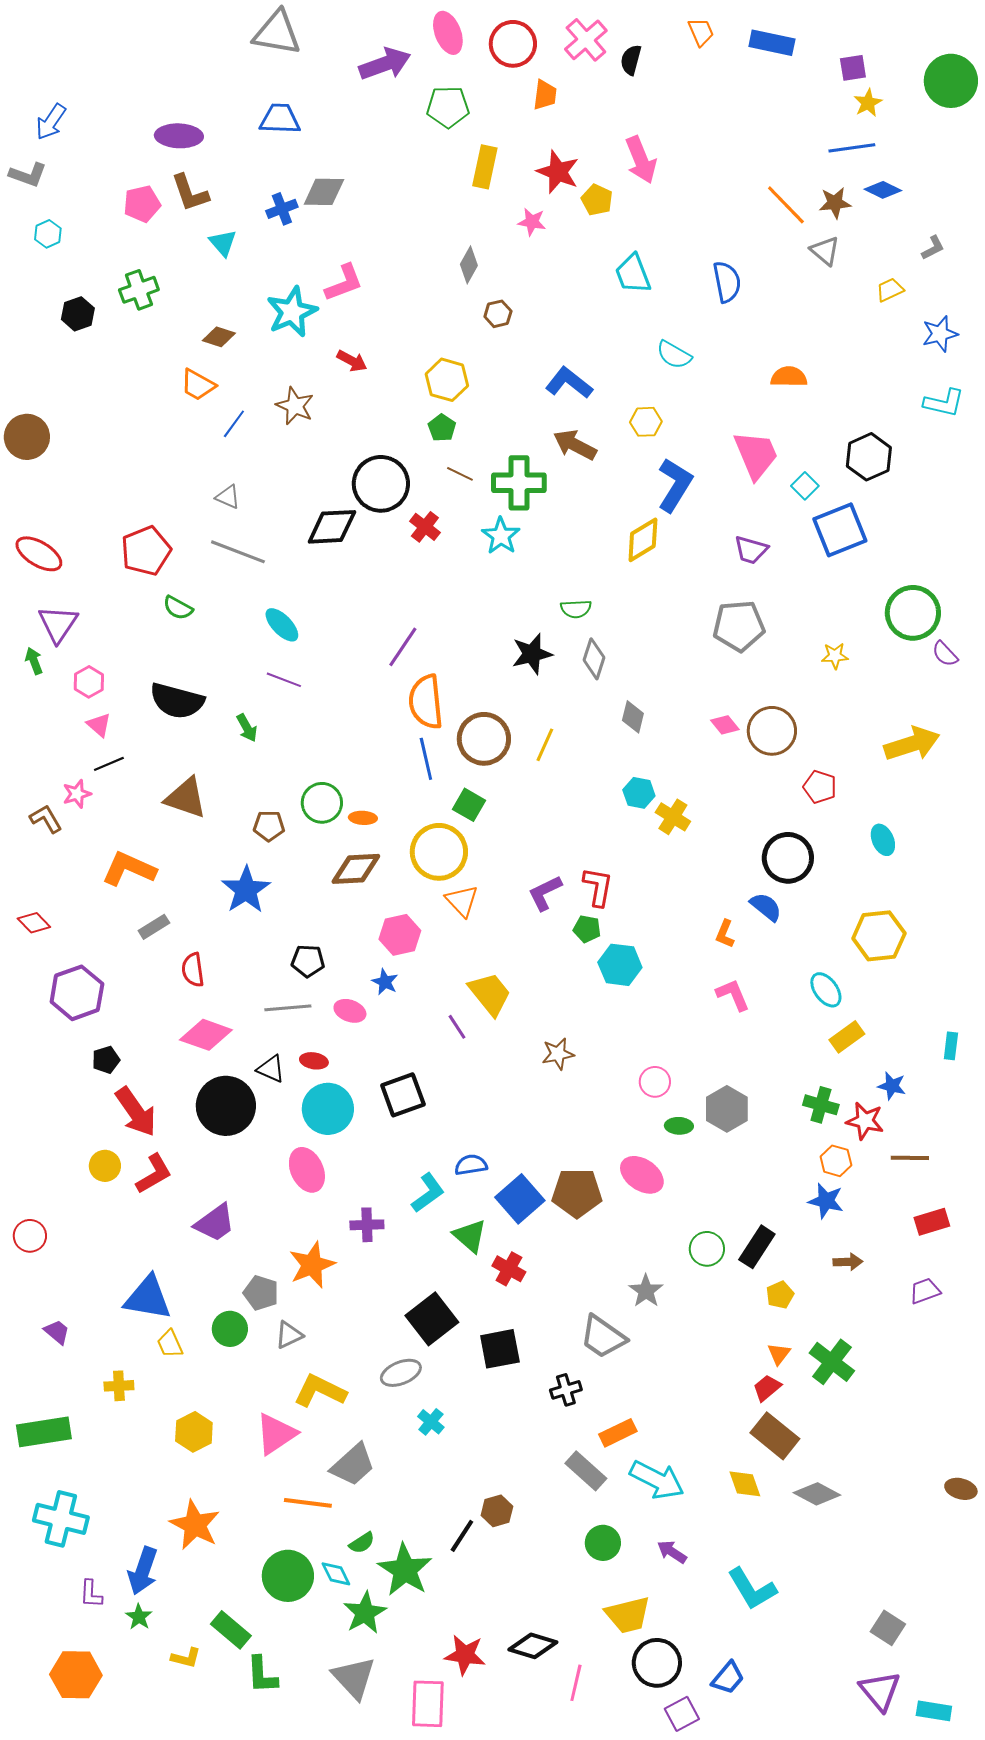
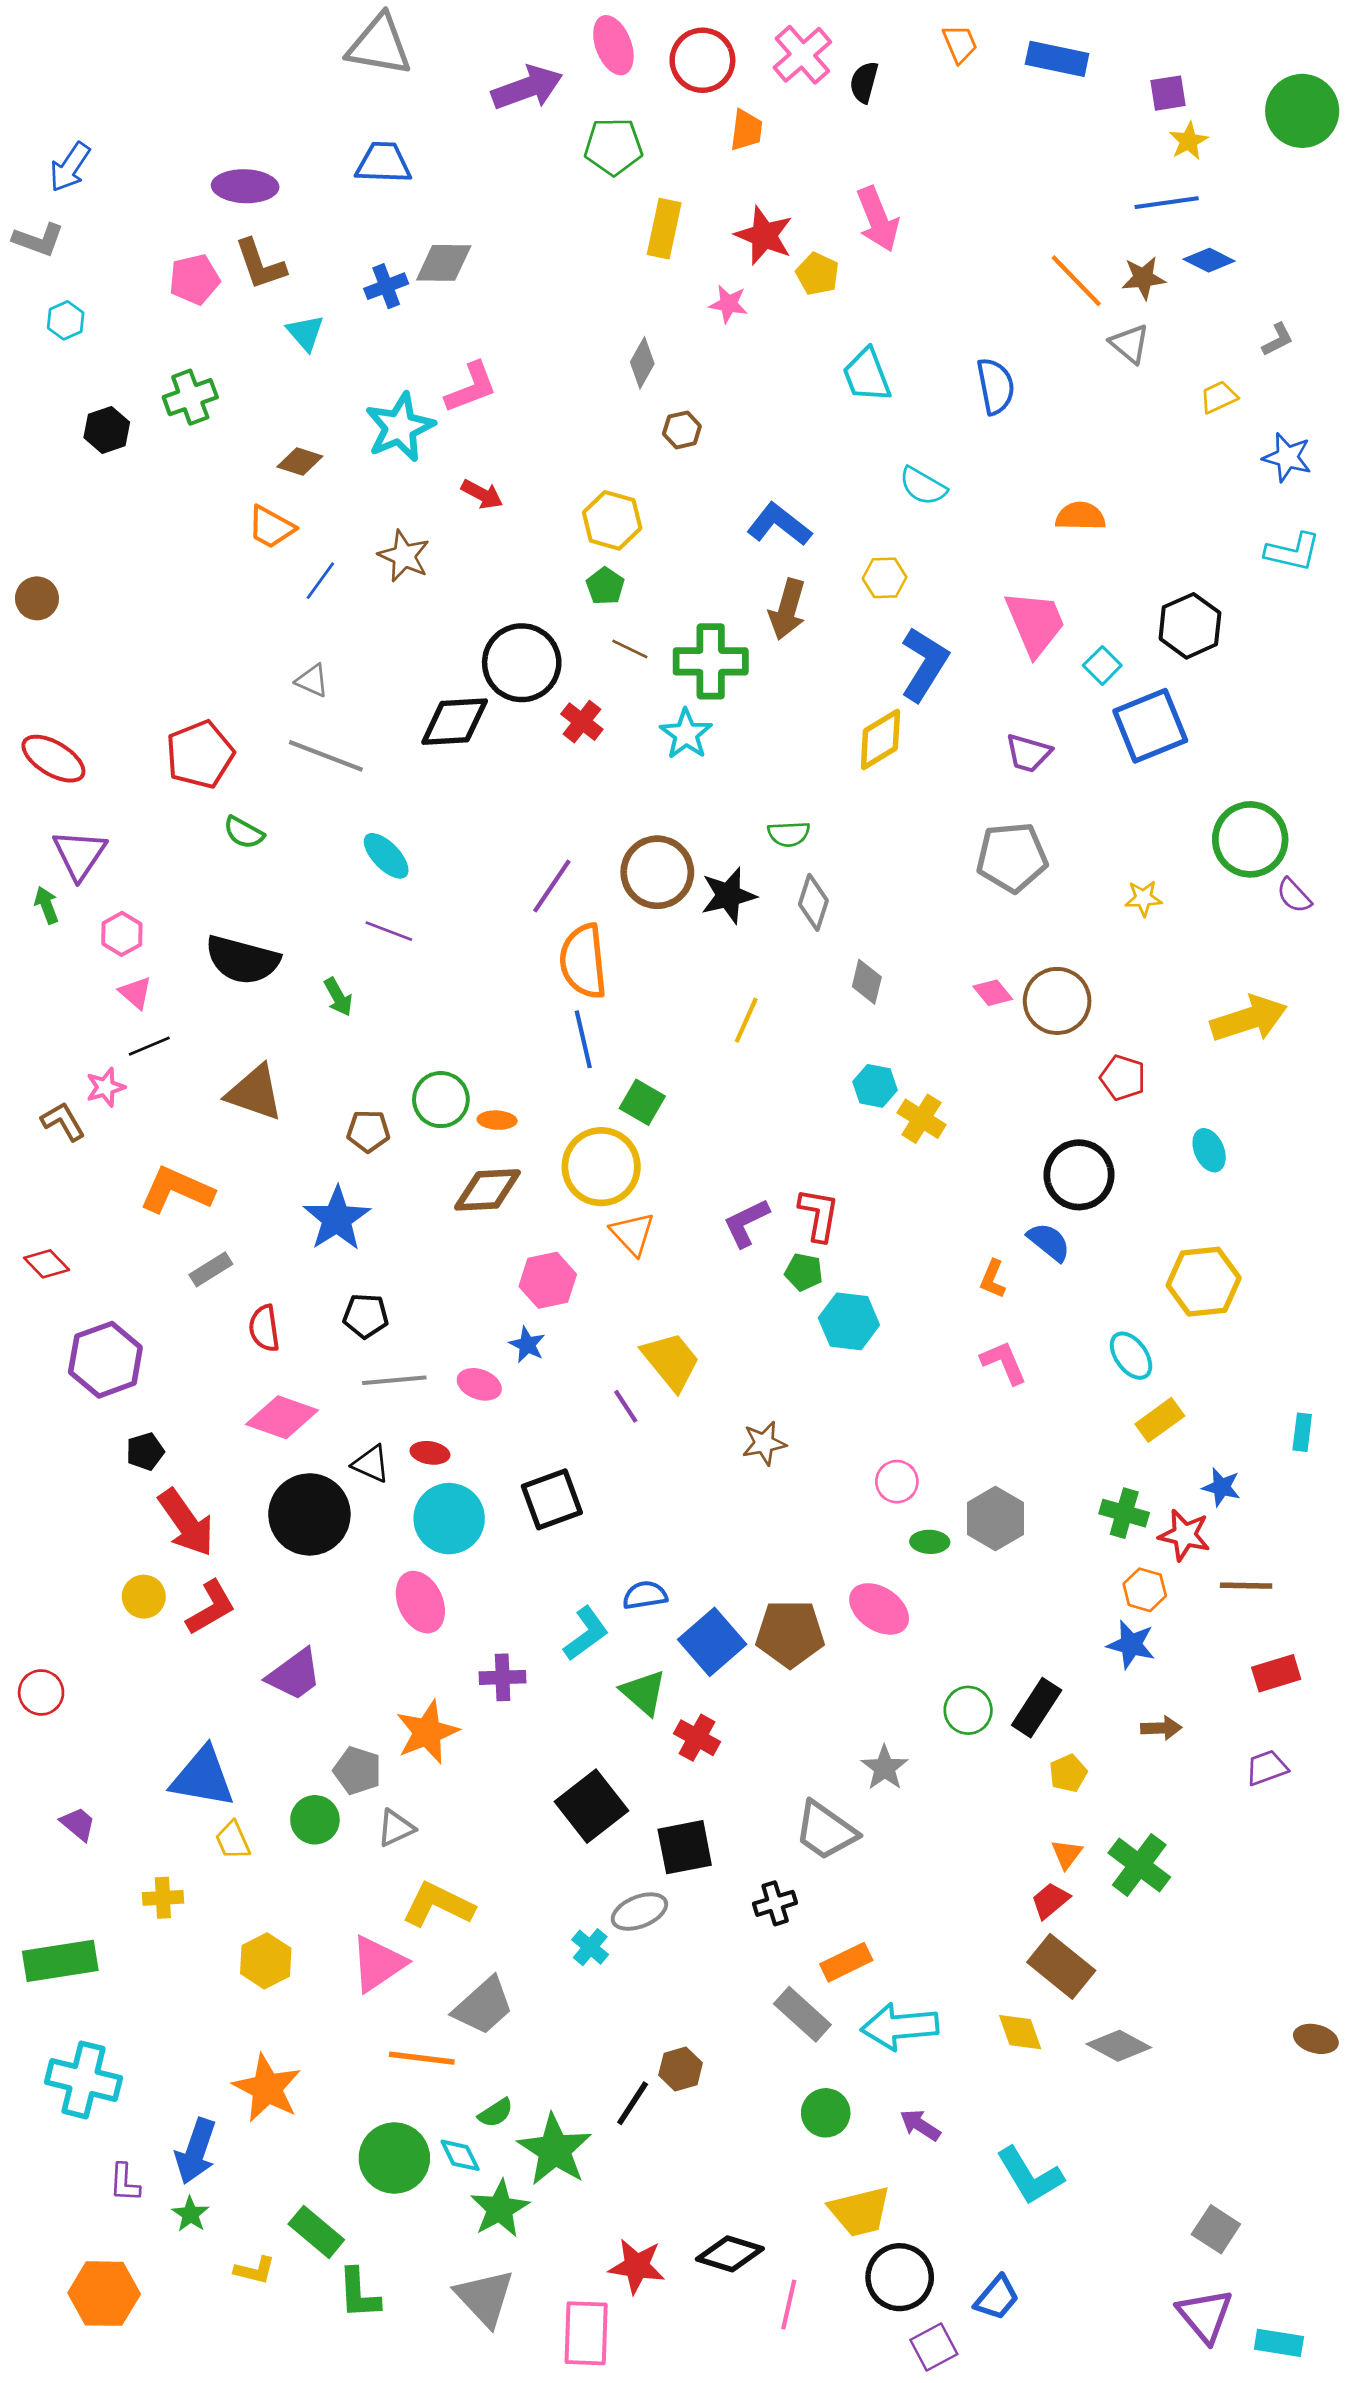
blue star: (940, 334) -> (1287, 457), turned 30
brown circle: (27, 437) -> (37, 598), size x0.7
brown arrow: (575, 445) -> (787, 609), turned -102
brown circle: (484, 739) -> (657, 872), moved
black pentagon: (308, 961) -> (366, 1316), moved
gray ellipse: (401, 1373) -> (639, 1912), moved
cyan arrow: (657, 1480) -> (900, 2027), turned 148

